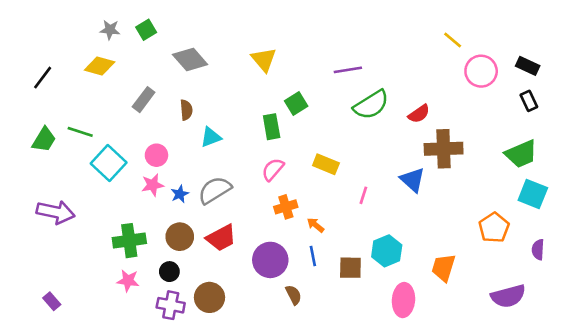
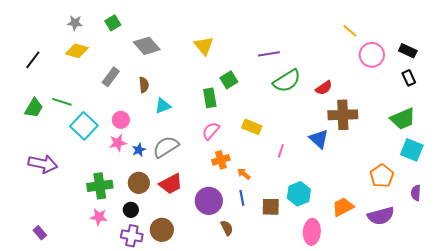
gray star: (110, 30) -> (75, 23), moved
orange trapezoid: (444, 268) -> (343, 207), turned 45
purple semicircle: (508, 296) -> (381, 216), moved

